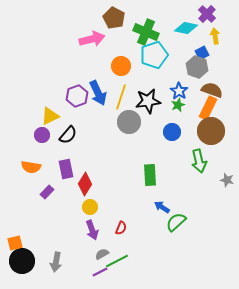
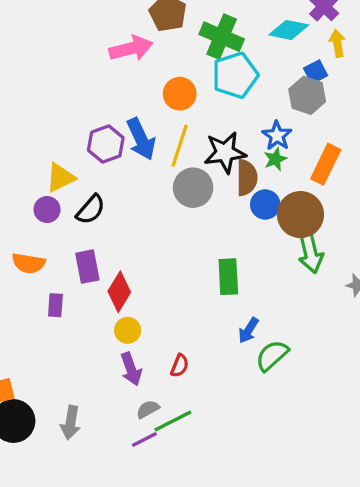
brown semicircle: (212, 90) -> (247, 178), moved, turned 70
brown circle: (211, 131) -> (300, 215), moved
purple rectangle: (47, 192) -> (55, 305), turned -40
blue arrow: (162, 207) -> (248, 330), turned -91

